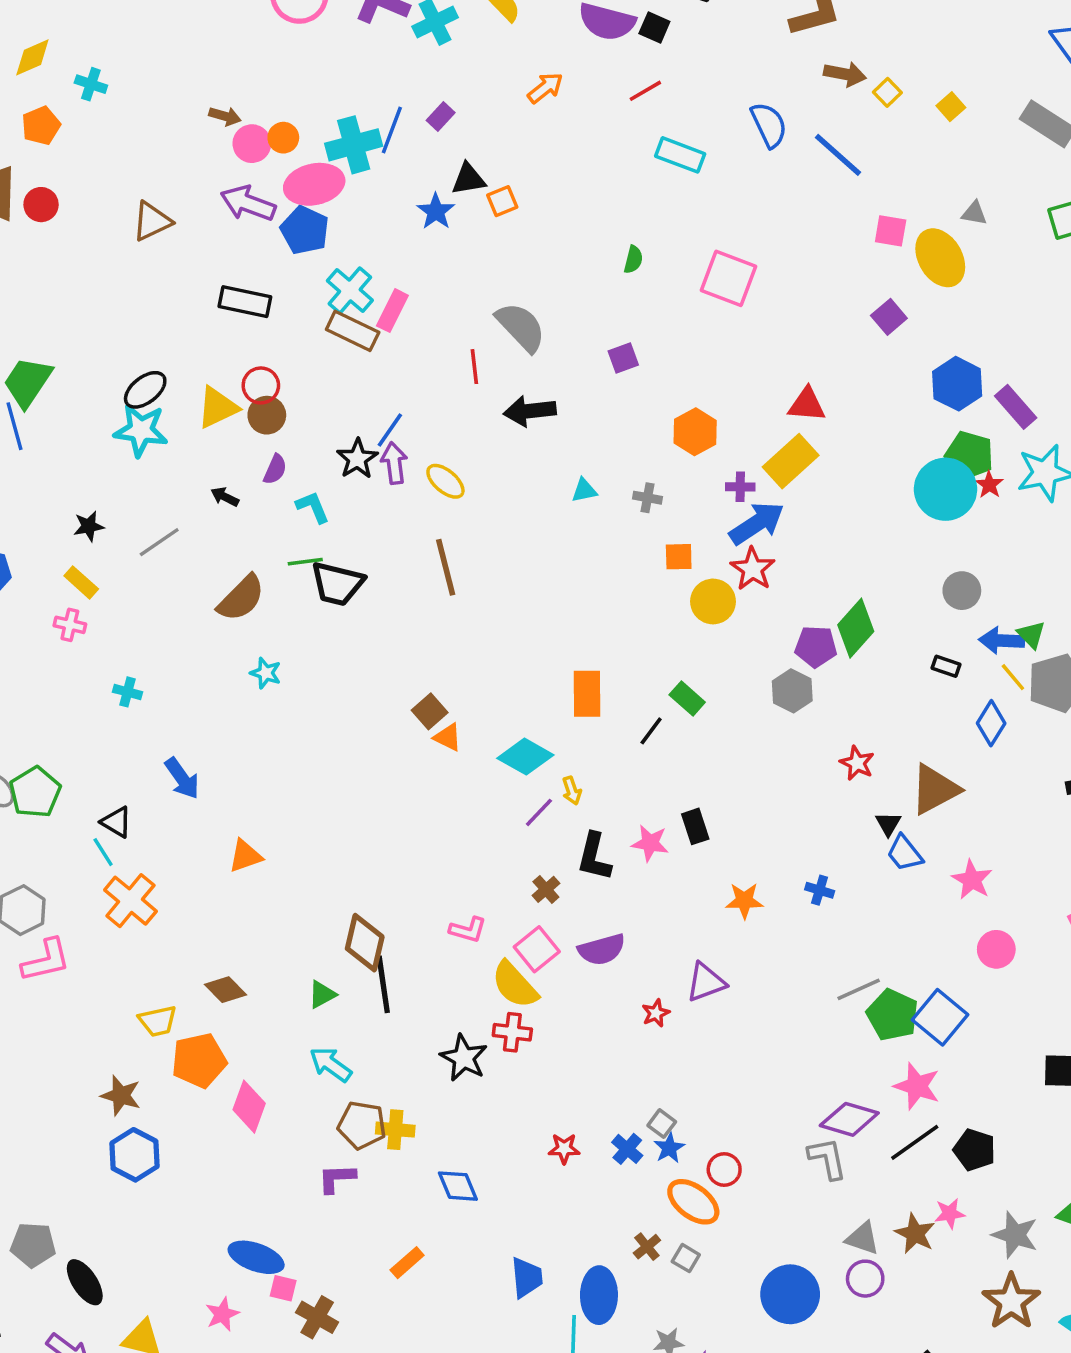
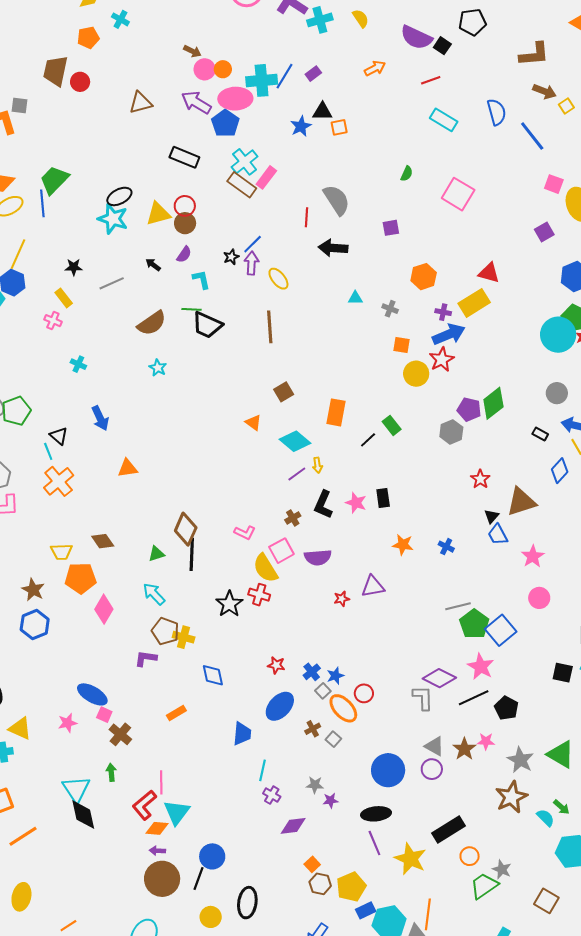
black star: (357, 459) -> (231, 257), size x0.7
brown square: (430, 711) -> (284, 392), moved
gray square: (662, 1124) -> (323, 691), moved
blue ellipse: (599, 1295) -> (280, 706), moved, turned 32

